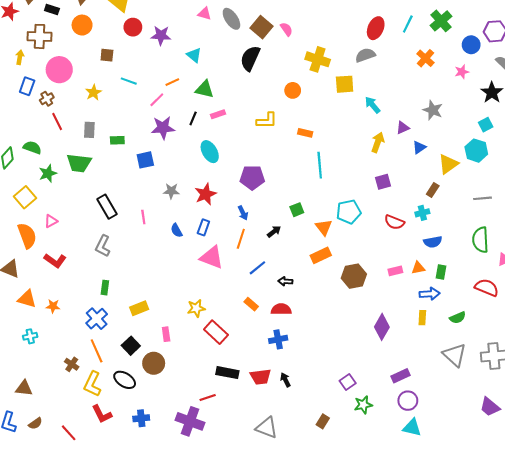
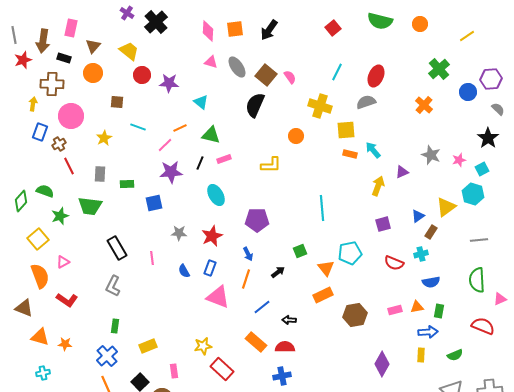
cyan line: (408, 24) -> (337, 72), moved
pink star: (462, 72) -> (459, 160), moved
orange rectangle: (305, 133) -> (350, 154), moved
blue triangle: (419, 147) -> (418, 216), moved
orange rectangle: (251, 304) -> (256, 342), size x1.5

